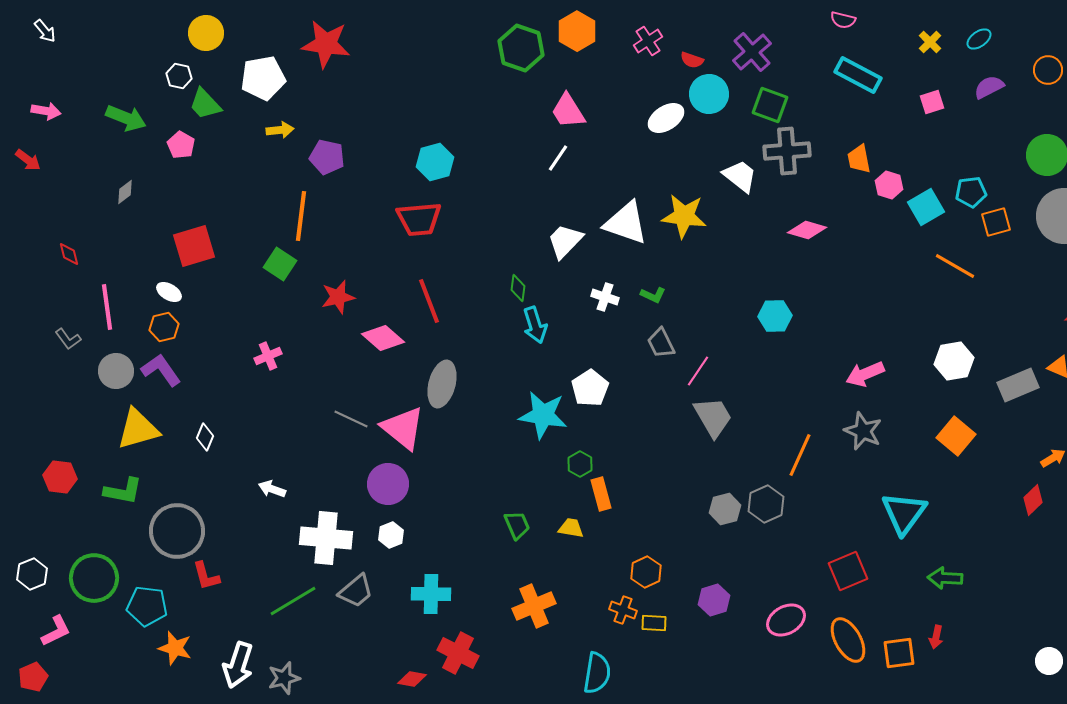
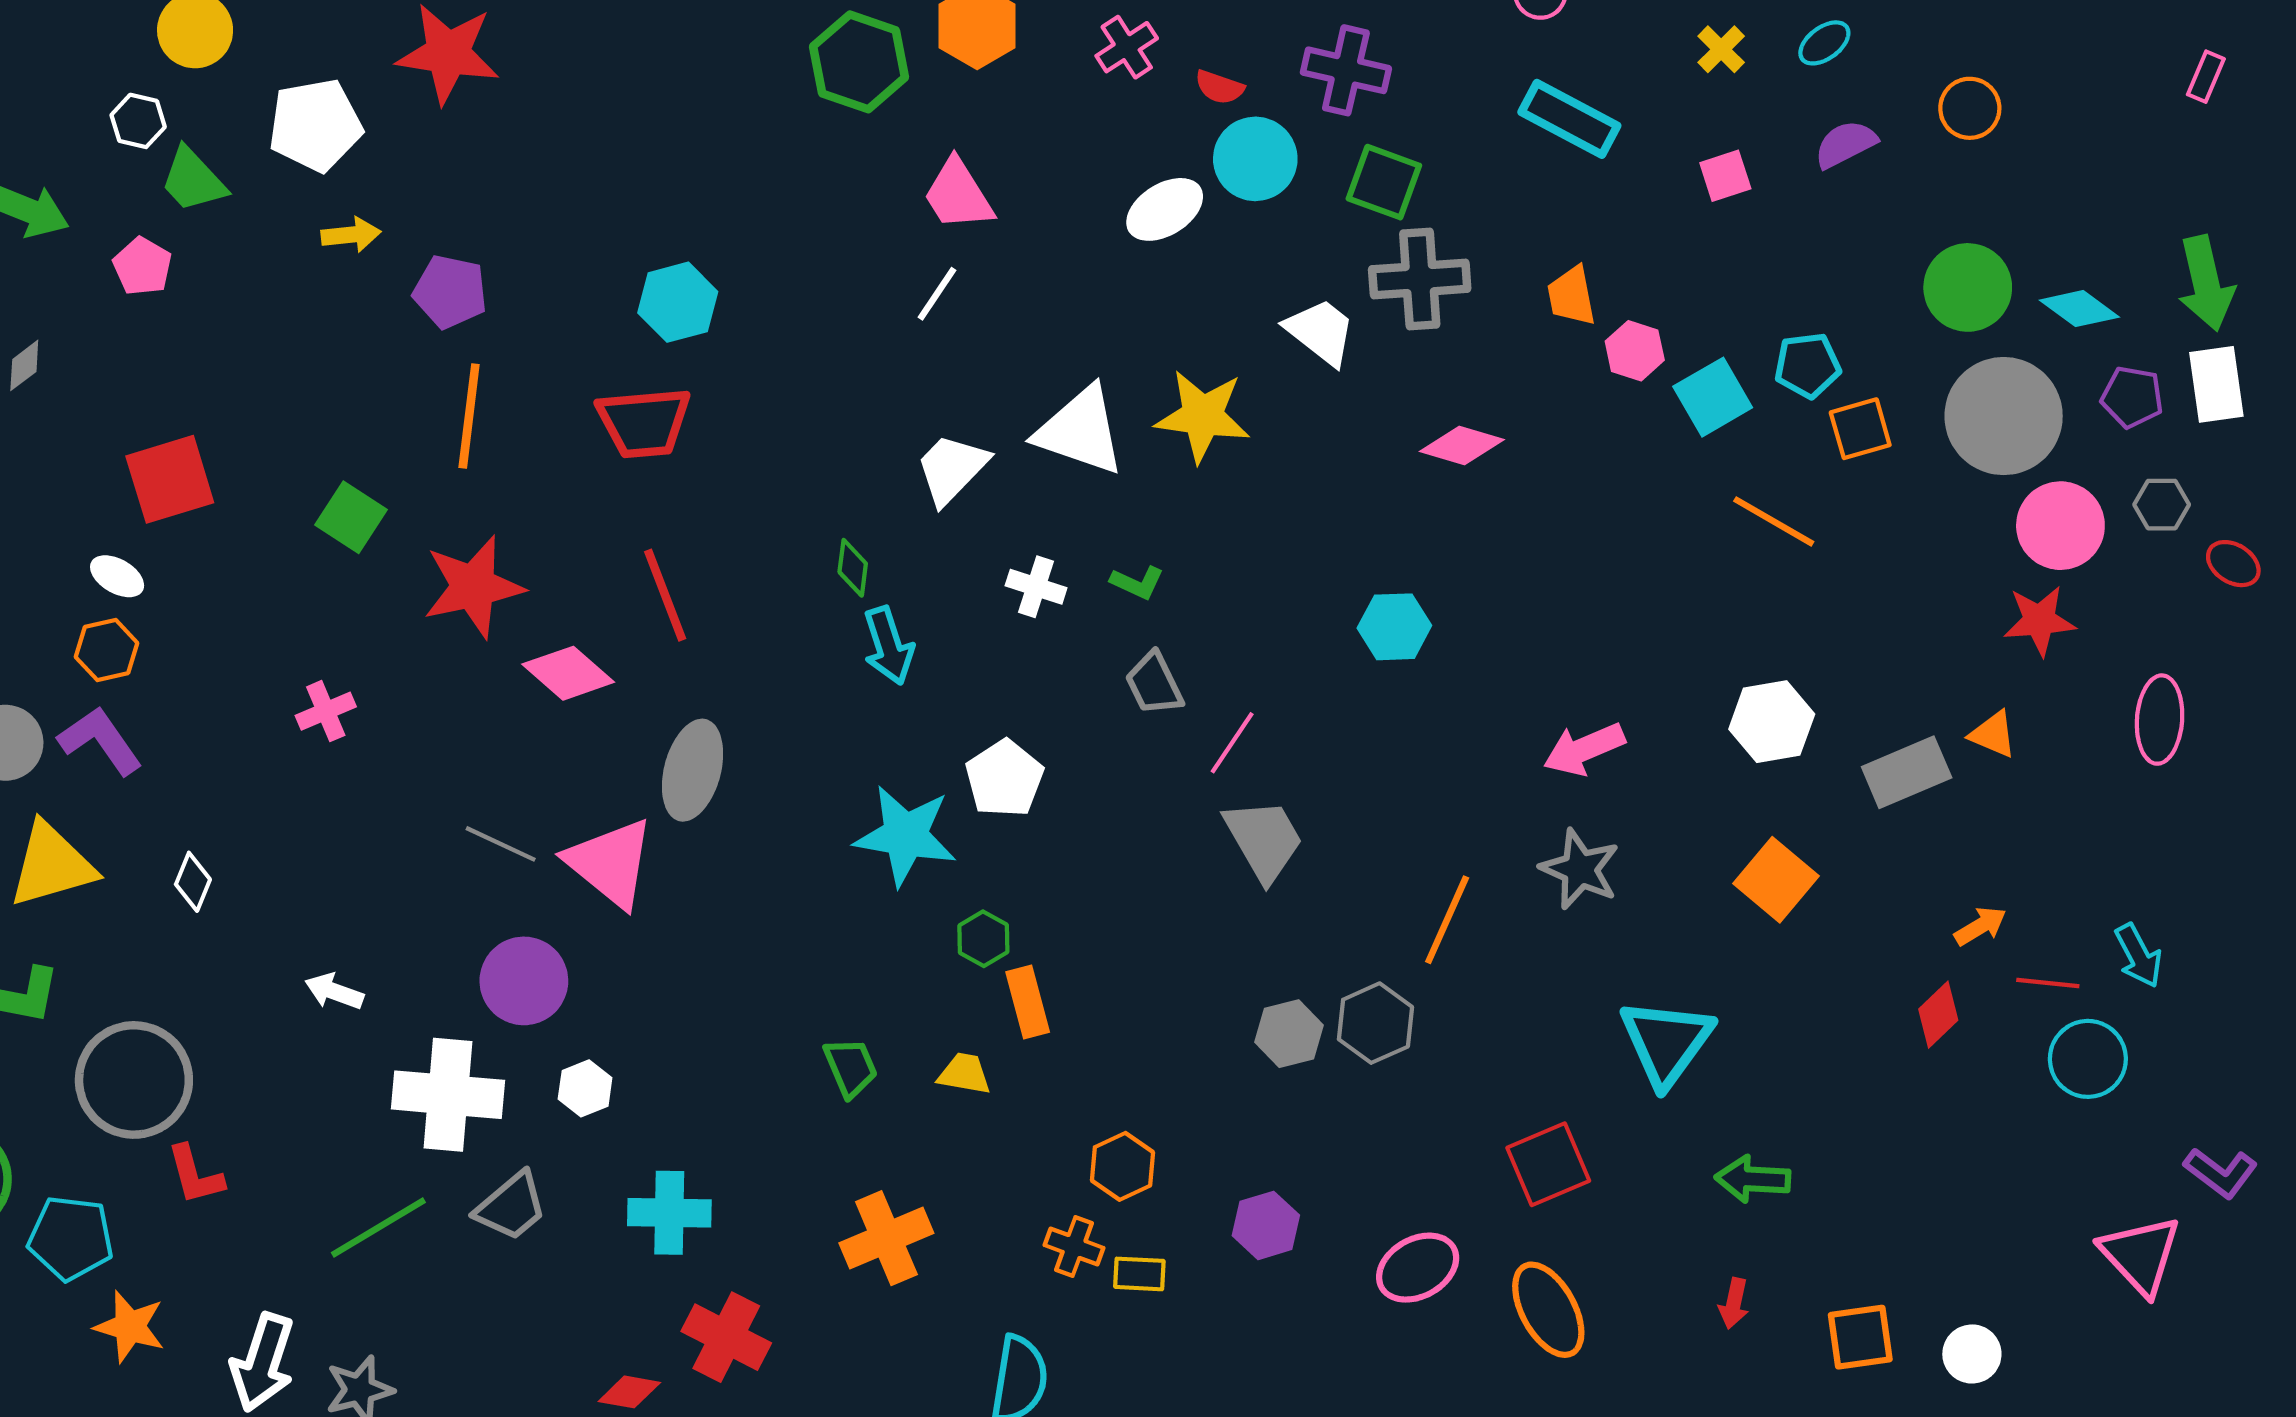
purple cross: (752, 52) -> (1346, 70), turned -36
orange line: (301, 216) -> (469, 416), moved
red star: (338, 297) -> (473, 587), size x1.4
purple circle: (388, 484) -> (524, 981), moved
orange square: (899, 653) -> (1860, 1337), moved

